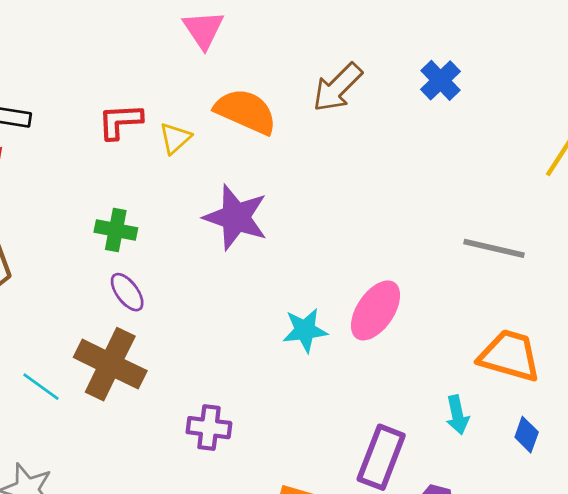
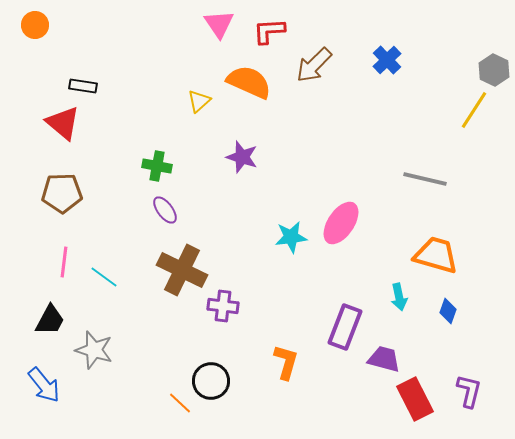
red L-shape: (120, 121) -> (269, 31), moved
purple star: (236, 217) -> (242, 157), size x0.7
brown cross: (110, 364) -> (182, 270), moved

